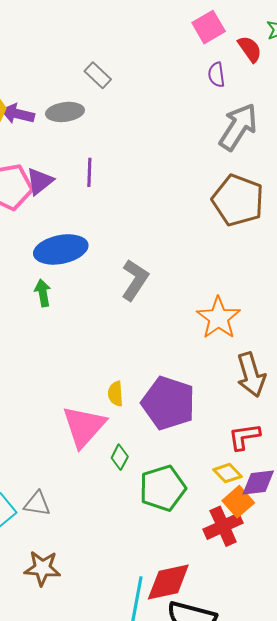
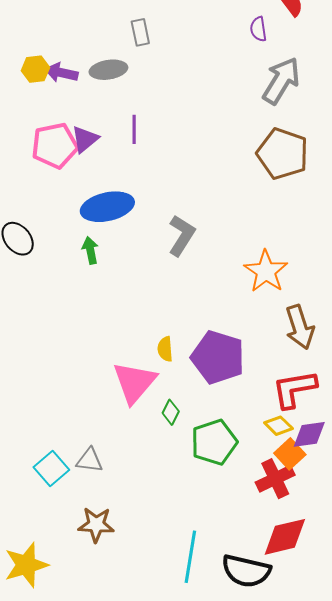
gray rectangle: (98, 75) -> (140, 32), turned 36
red L-shape: (244, 437) -> (294, 389), size x1.4
red diamond: (168, 582) -> (285, 537), moved

